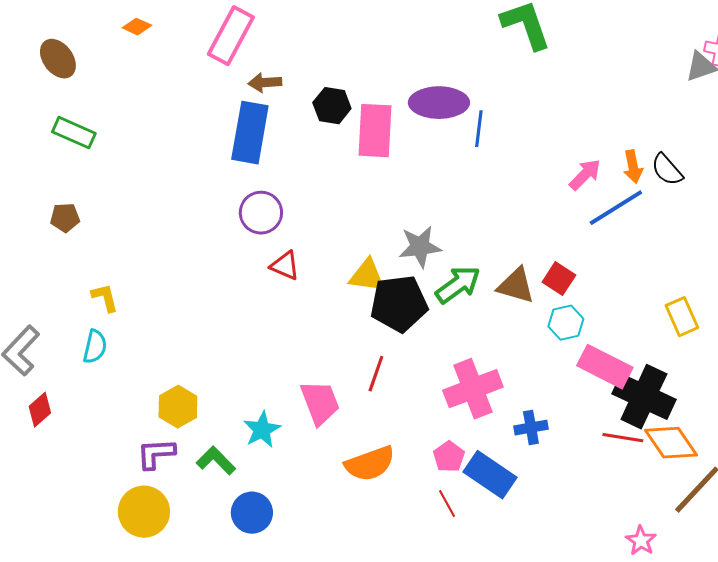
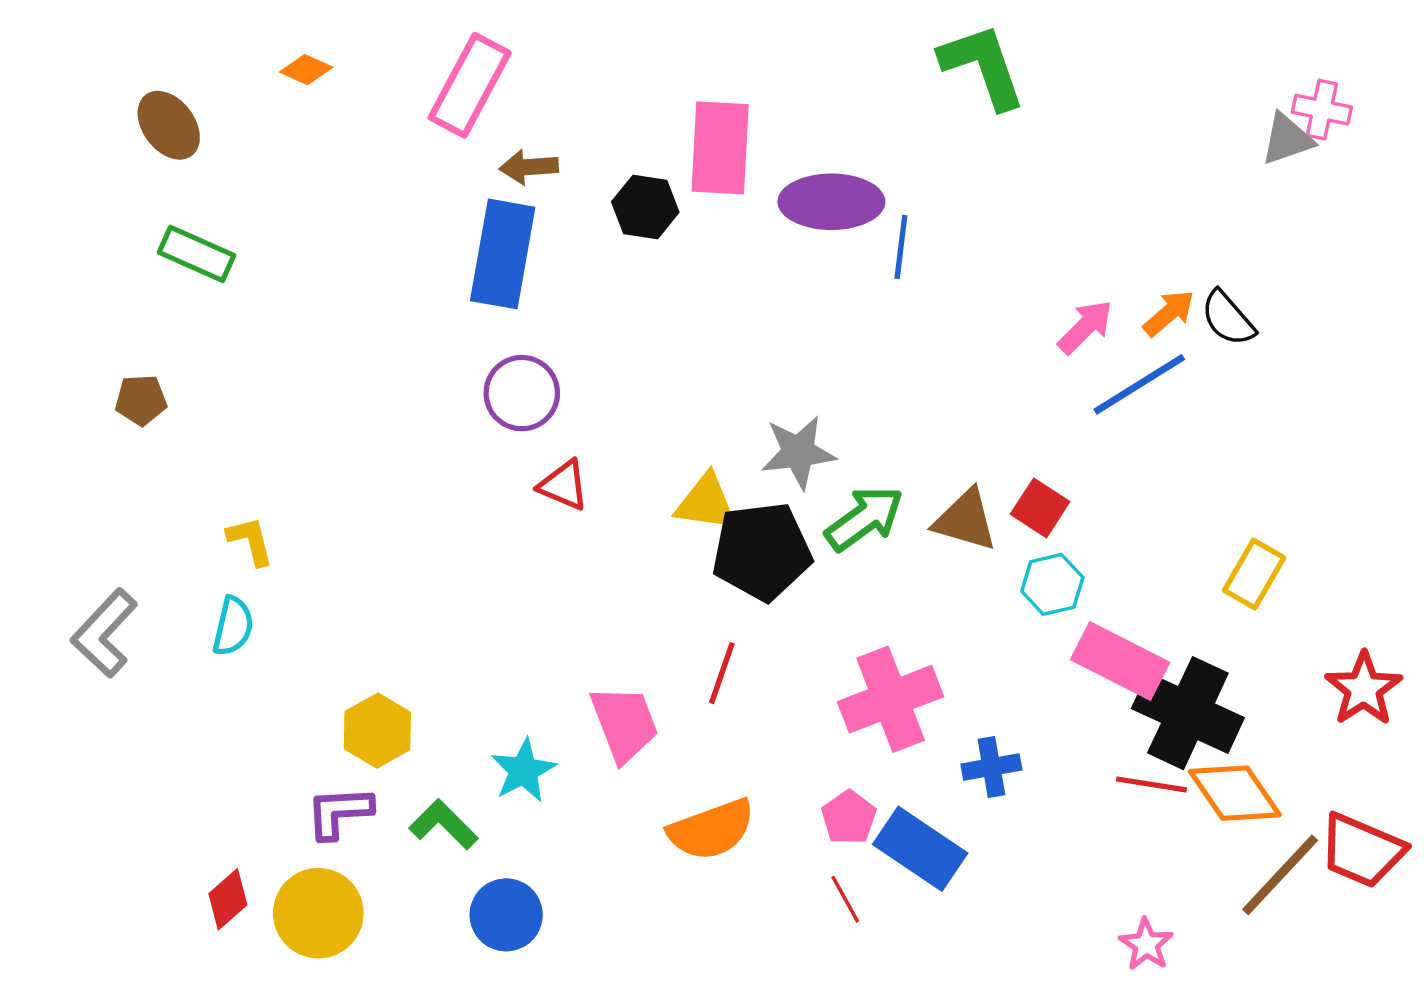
pink rectangle: (375, 131) -> (720, 148), moved
orange arrow: (633, 167) -> (1169, 313), turned -120
brown pentagon: (65, 218) -> (141, 400), moved
yellow rectangle: (682, 317) -> (1254, 574), turned 54
red diamond: (40, 410) -> (228, 899), moved
pink star: (641, 541) -> (1146, 944), moved

